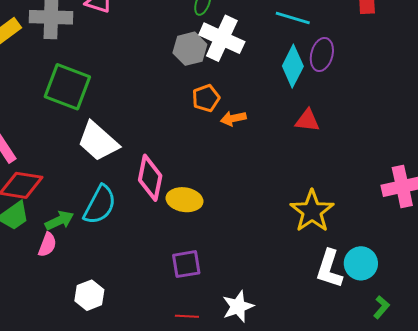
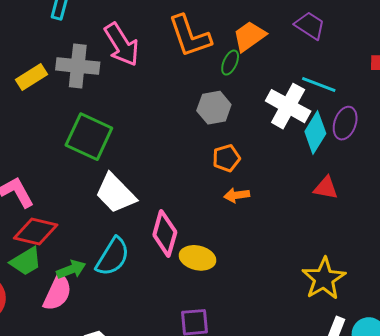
white cross: (222, 38) -> (288, 106), moved
orange arrow: (233, 118) -> (237, 195), moved
pink semicircle: (47, 245) -> (57, 293), size x1.5

